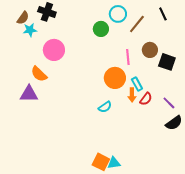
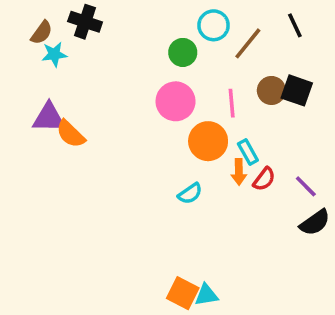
pink circle: (54, 50) -> (176, 101), moved
black square: (167, 62) -> (297, 90), moved
purple triangle: (29, 94) -> (49, 118), moved

